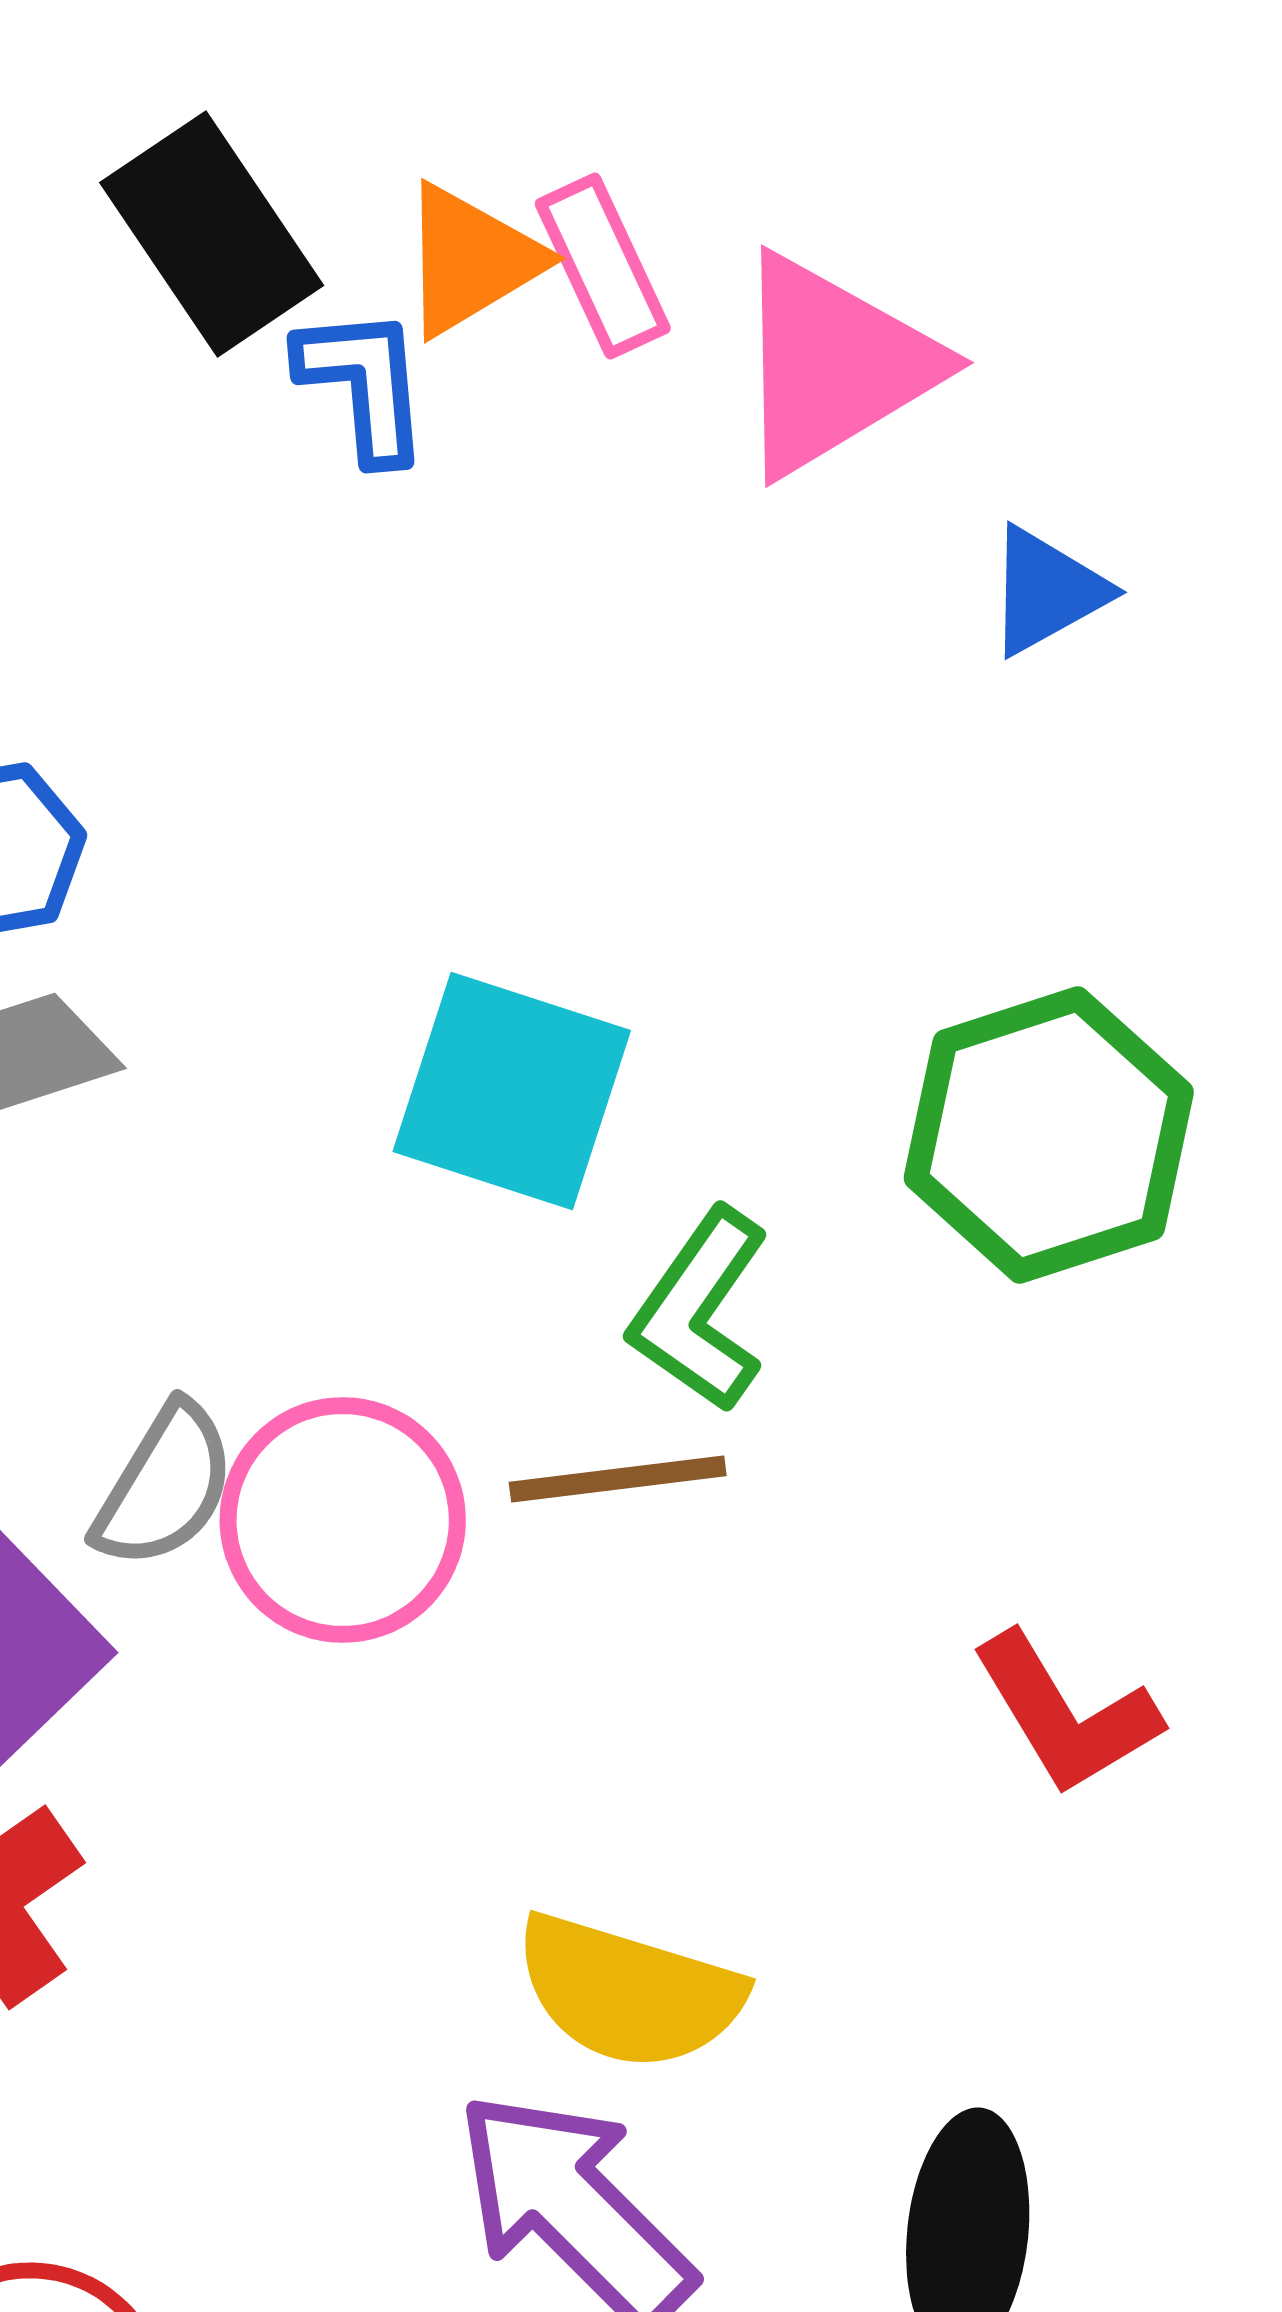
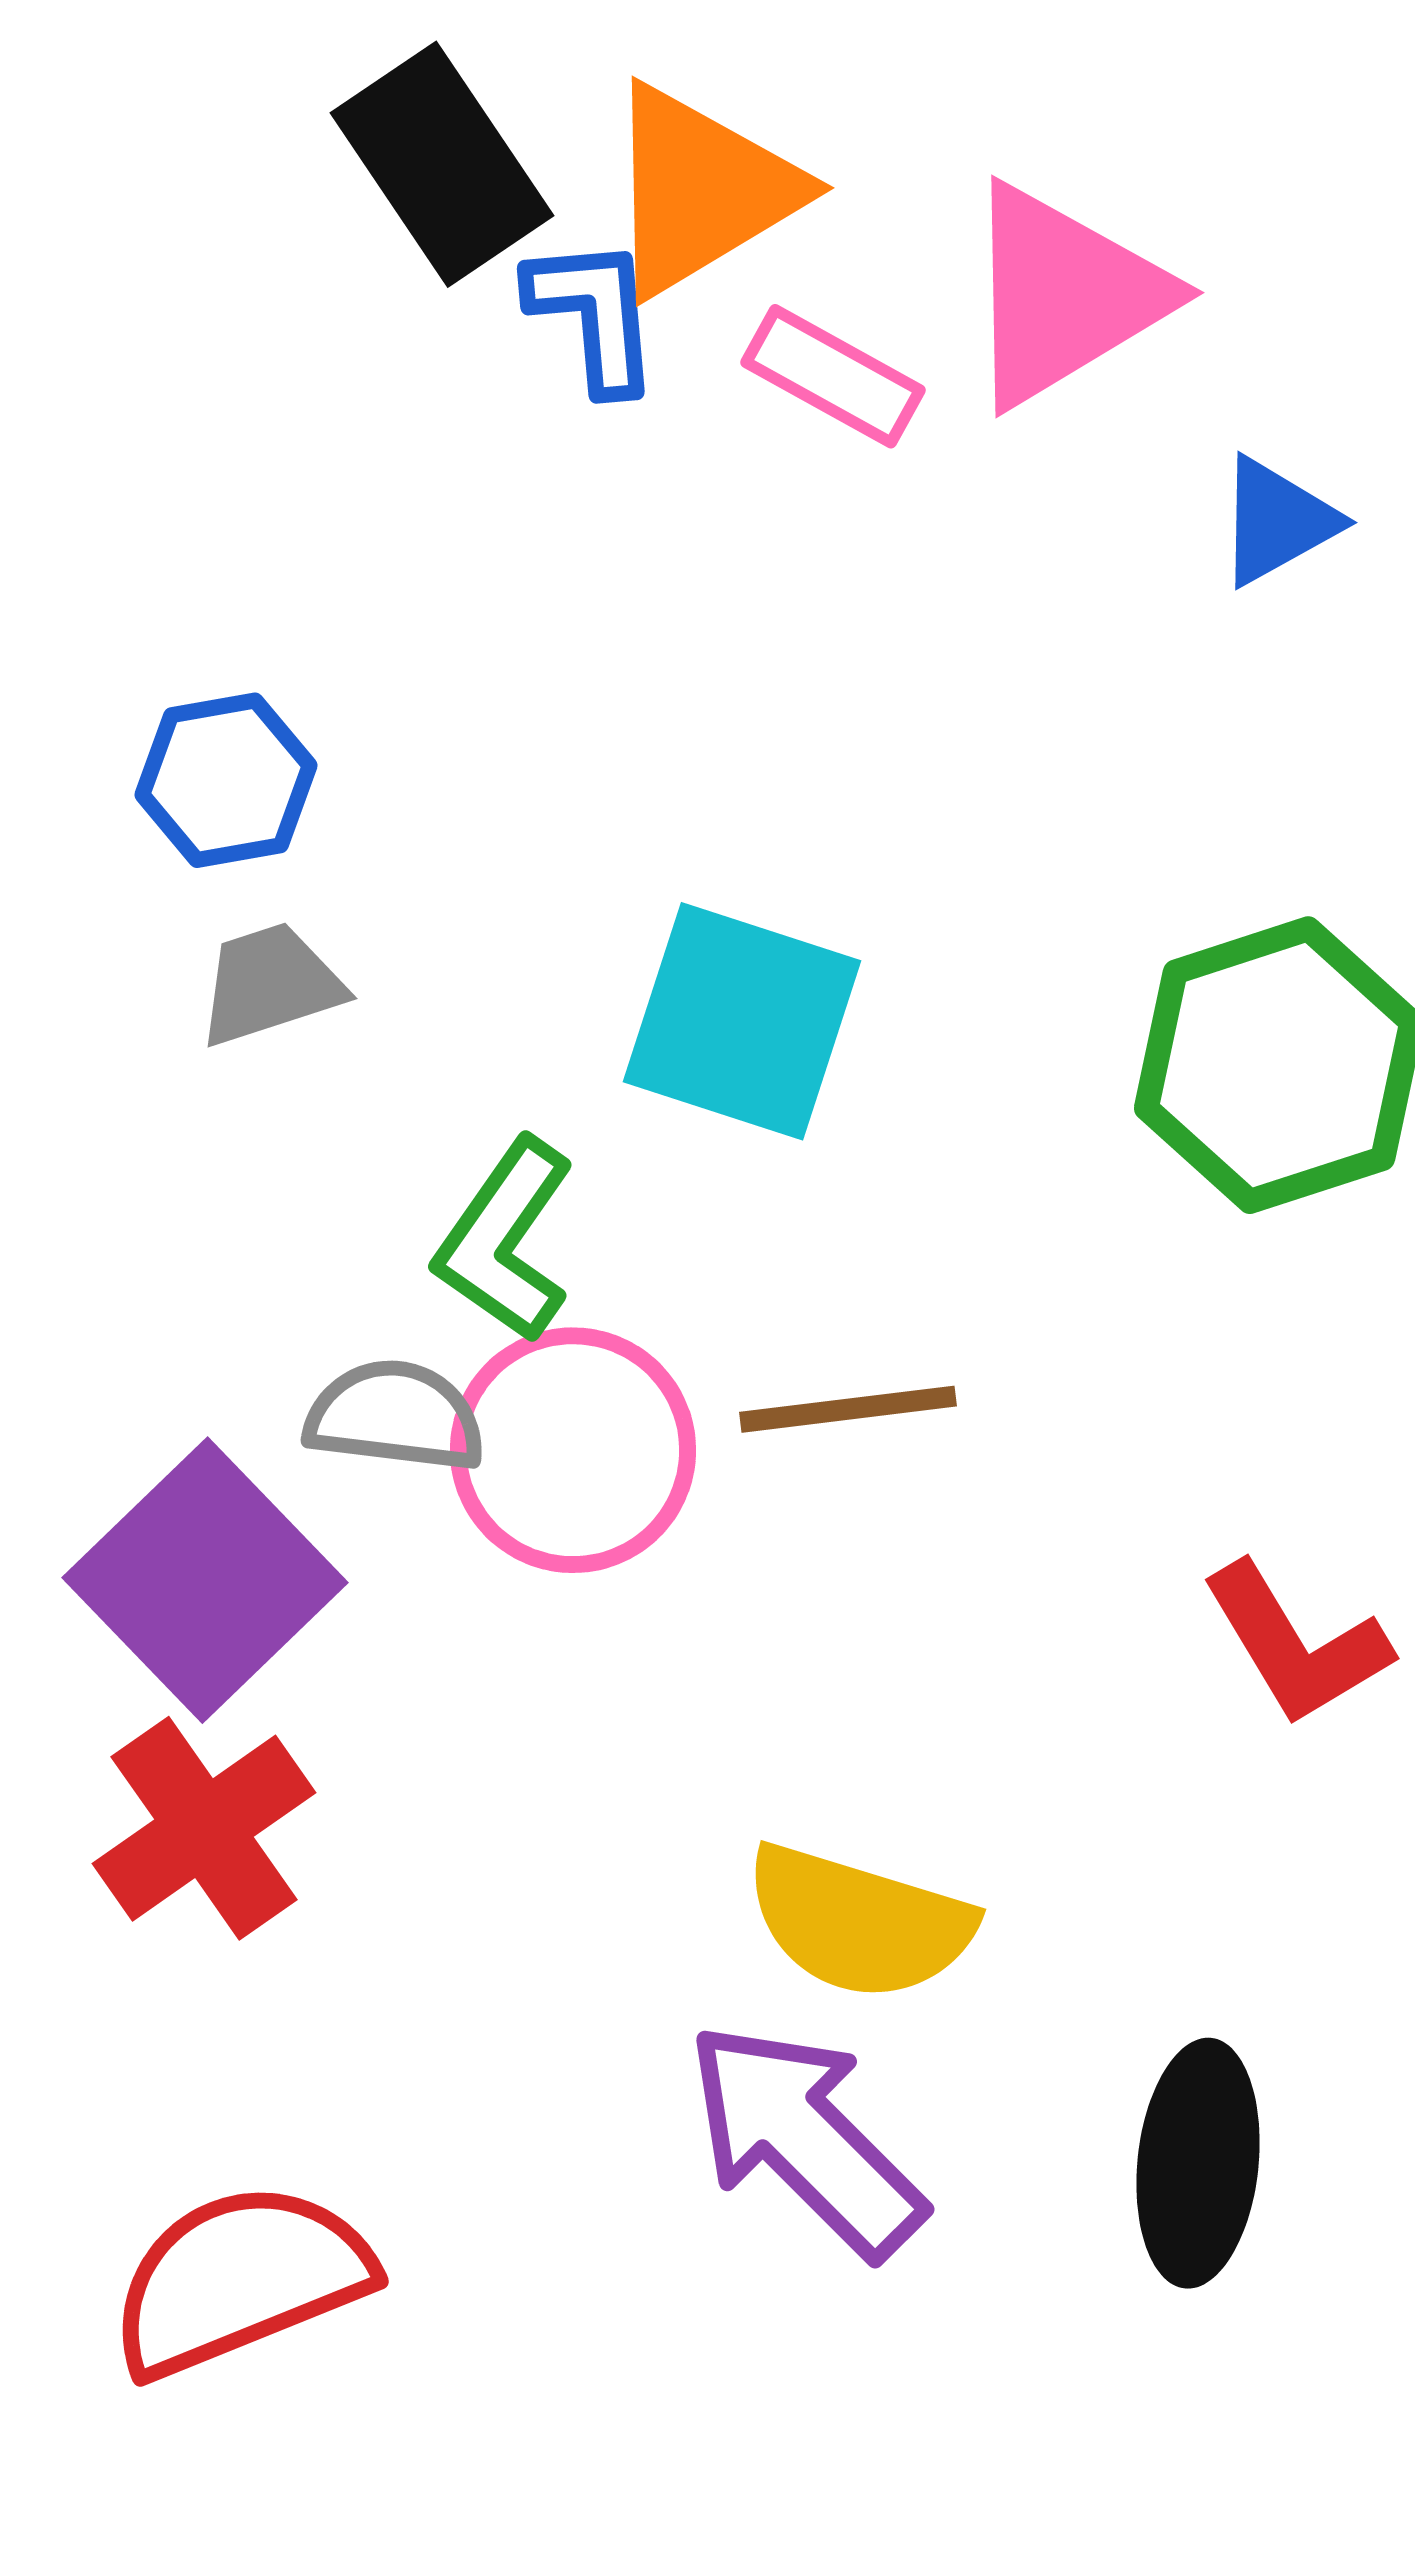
orange triangle: (471, 260) -> (701, 190), size x1.4
pink rectangle: (603, 266) -> (833, 376), moved, turned -36
green L-shape: (700, 1310) -> (505, 1240), moved
gray semicircle: (165, 1486) -> (395, 1416), turned -114

